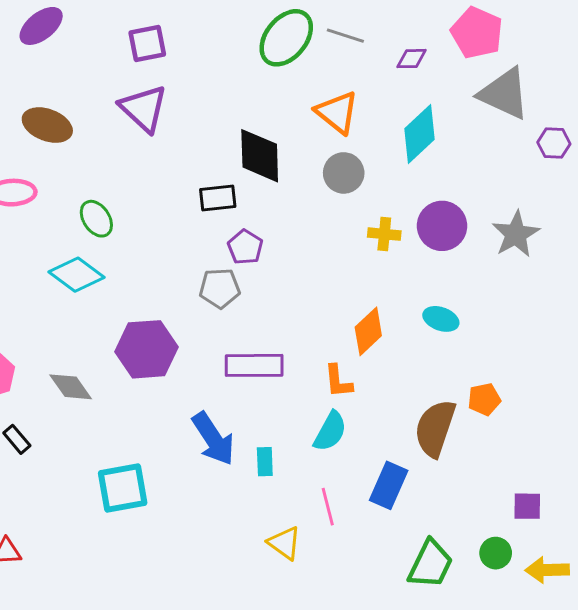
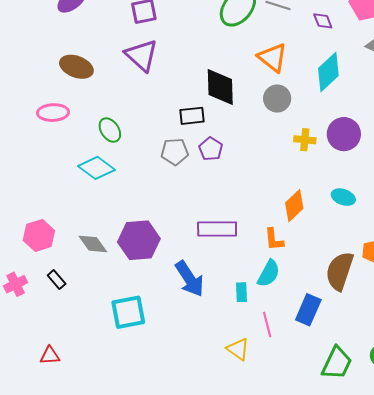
purple diamond: (412, 59) -> (323, 21), turned 70
gray pentagon: (220, 288) -> (175, 152), moved
purple hexagon: (146, 349) -> (139, 240), moved
cyan rectangle: (265, 462) -> (241, 292), moved

